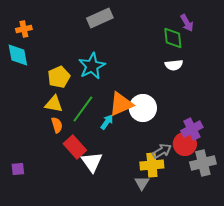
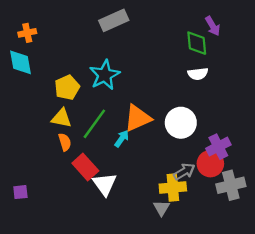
white circle: (143, 108) -> (181, 123), moved

